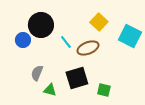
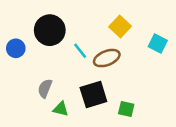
cyan square: (130, 36) -> (158, 43), size x0.7
blue circle: (23, 40) -> (16, 48), moved

